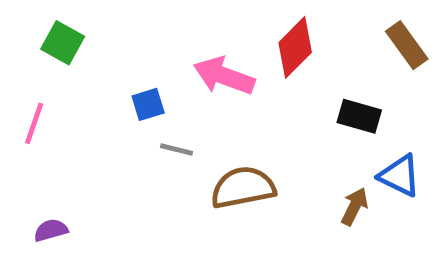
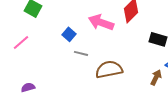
blue square: (148, 104) -> (69, 34), turned -32
pink line: (34, 123) -> (21, 42), turned 30

